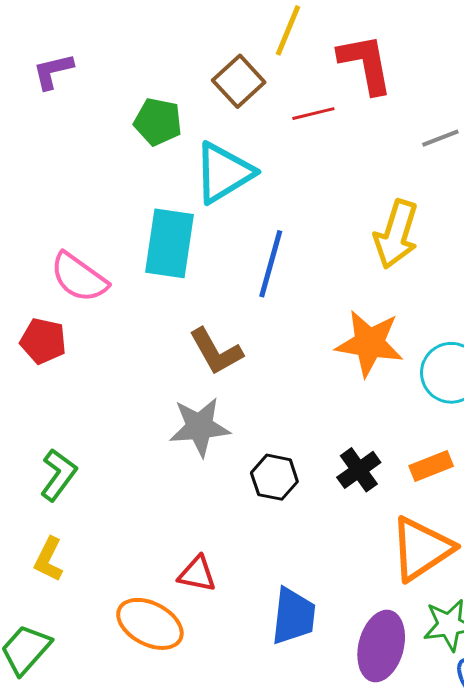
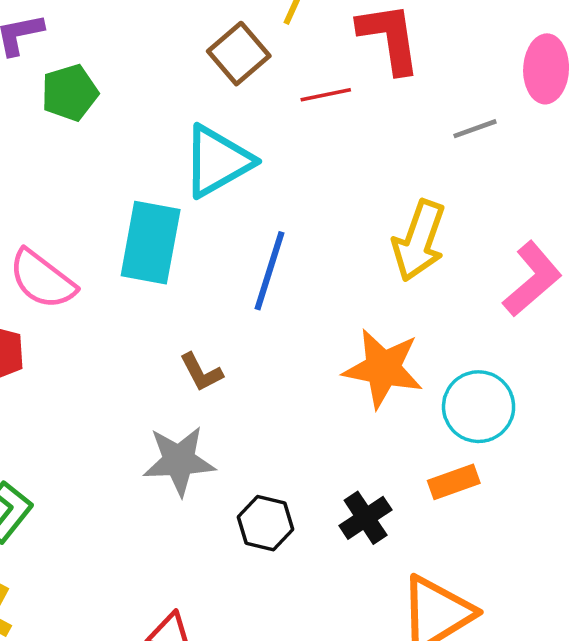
green pentagon: (158, 122) -> (70, 93), moved, turned -30
brown L-shape: (216, 352) -> (201, 372), size x0.7
orange rectangle: (431, 466) -> (454, 482), moved

